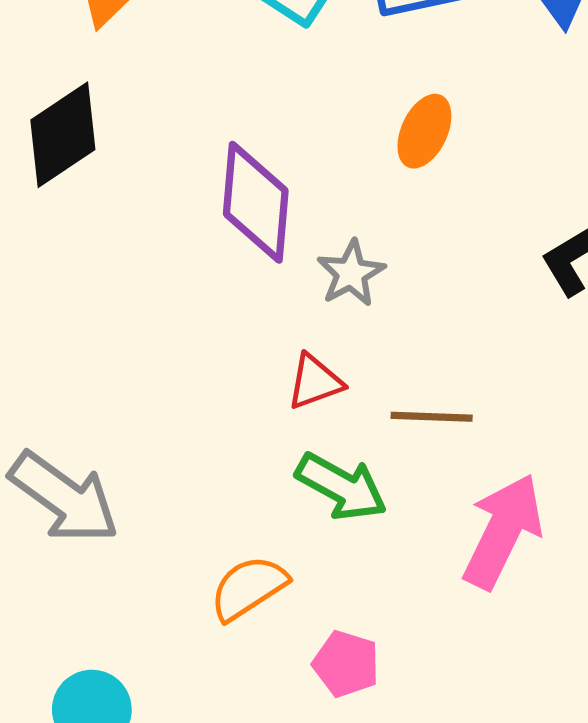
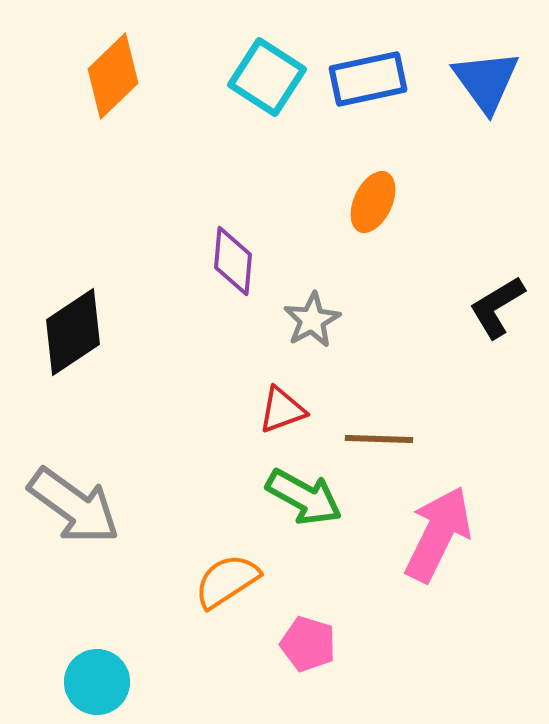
black diamond: (63, 135) -> (73, 332), moved
purple diamond: (256, 202) -> (233, 261), size x0.7

